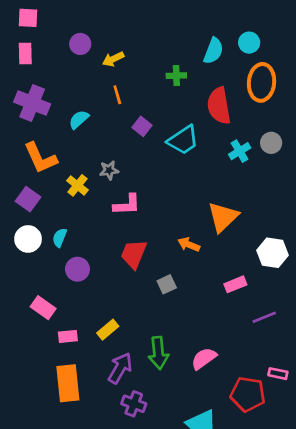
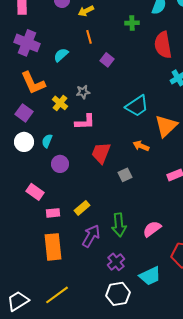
cyan trapezoid: (183, 140) -> (137, 106), moved
pink L-shape: (127, 205) -> (85, 122), moved
purple cross: (134, 404) -> (116, 262), moved, turned 30

